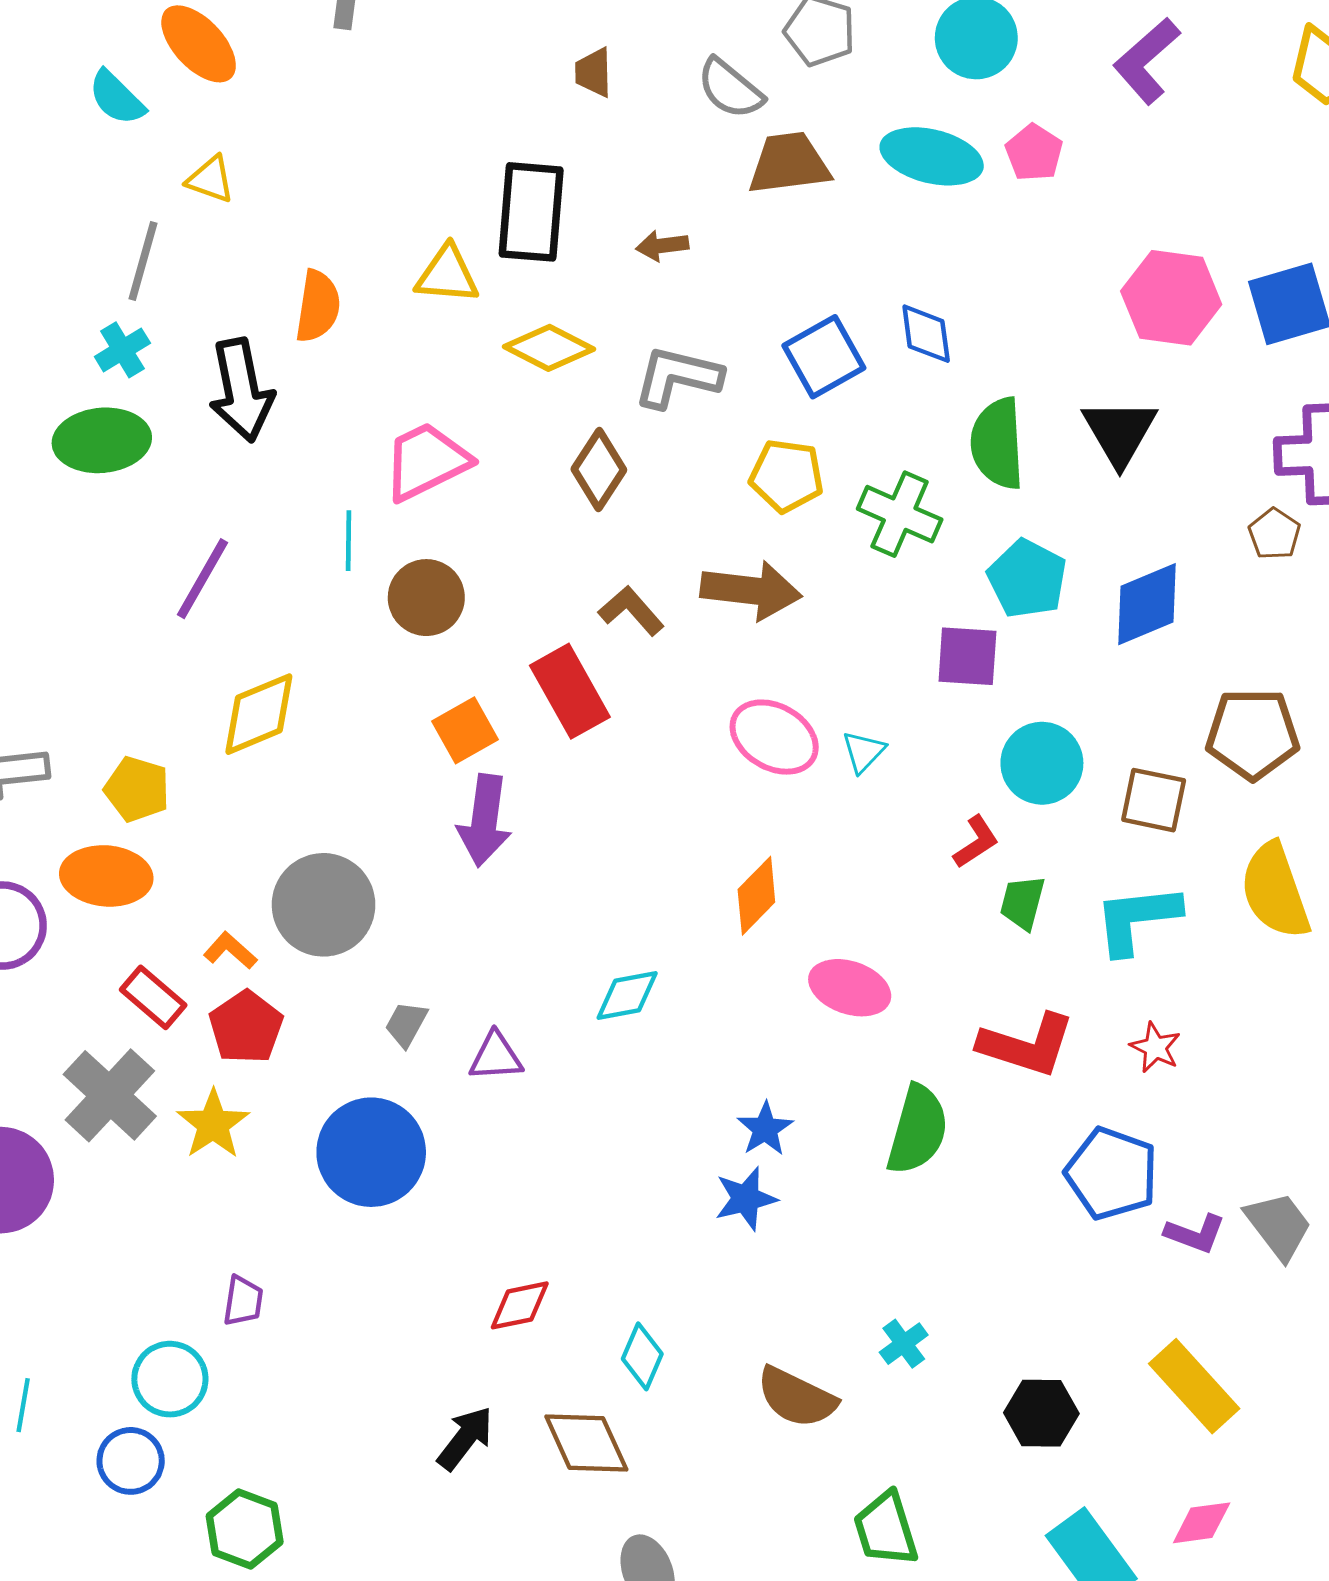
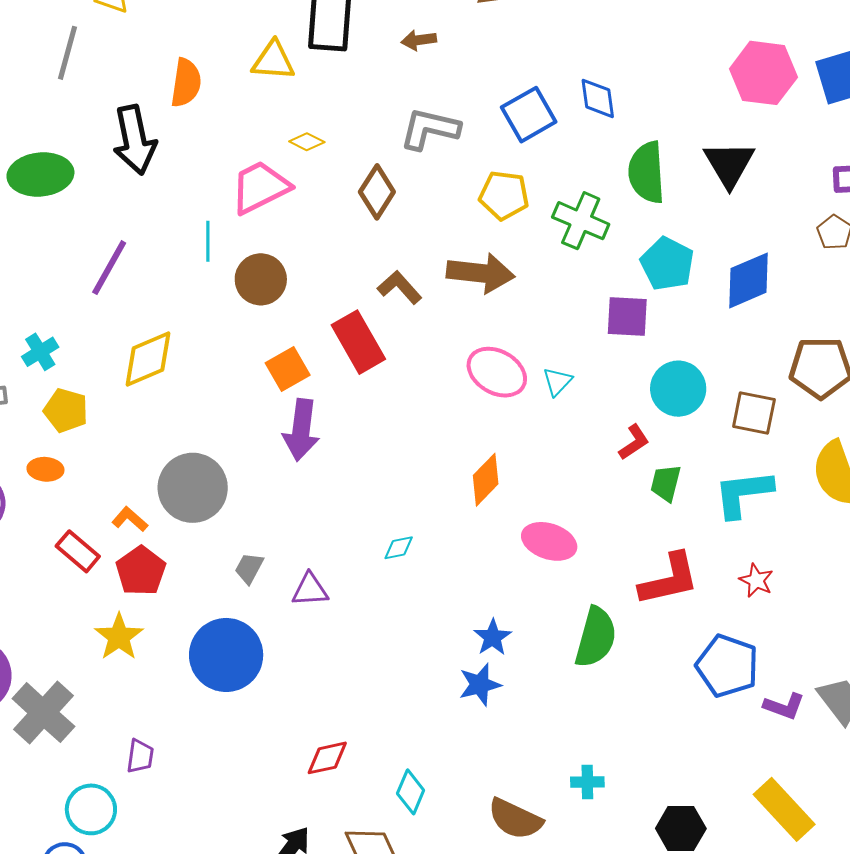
yellow diamond: (549, 348) -> (307, 142), moved, size x0.6
cyan cross: (122, 350) -> (40, 352), moved
orange ellipse: (106, 876) -> (45, 469), size x0.6
cyan diamond: (627, 996) -> (399, 548), size x0.7
red L-shape: (1027, 1045) -> (669, 579), turned -30
gray cross: (110, 1095) -> (43, 713), moved
cyan cross: (904, 1344) -> (587, 782), turned 36

